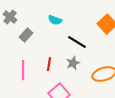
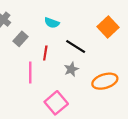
red line: (49, 64) -> (45, 53), moved
pink line: (23, 70) -> (30, 72), moved

